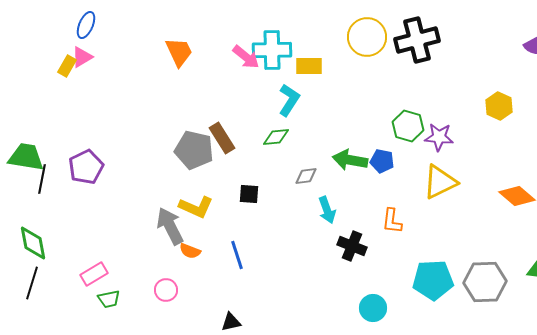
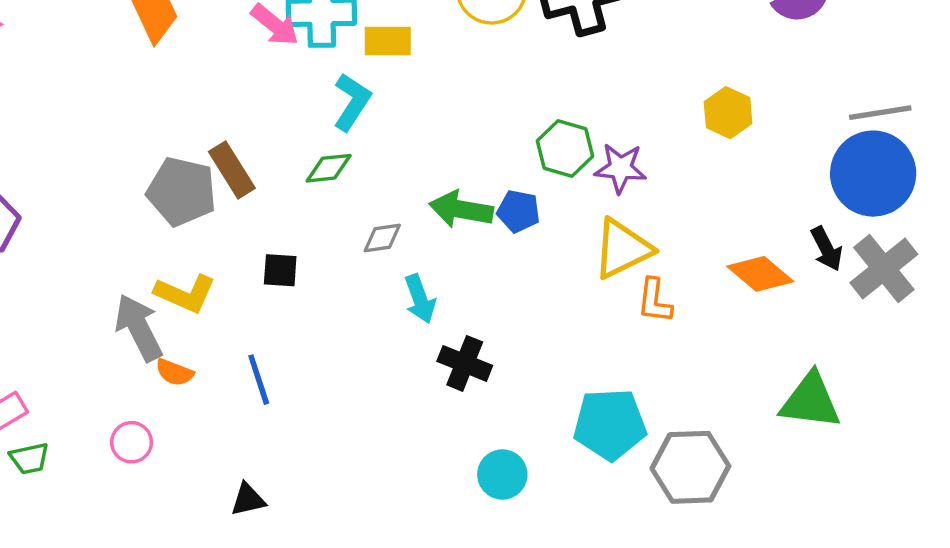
orange L-shape: (392, 221) -> (655, 301), moved
gray hexagon: (485, 282) -> (690, 467), moved

